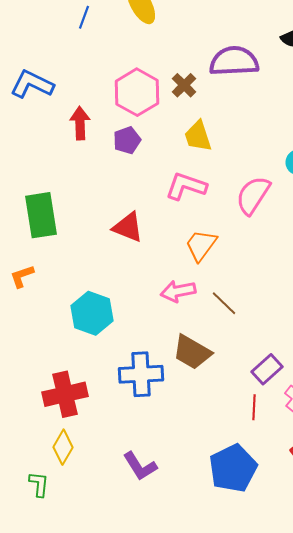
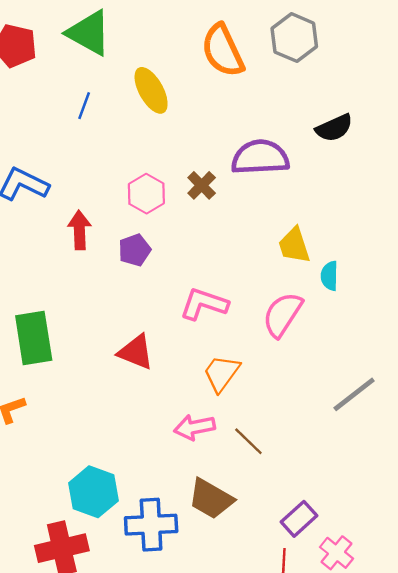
pink hexagon: (137, 92) -> (146, 194), size x0.7
yellow trapezoid: (198, 136) -> (294, 245), moved
cyan hexagon: (92, 313) -> (94, 492), moved

